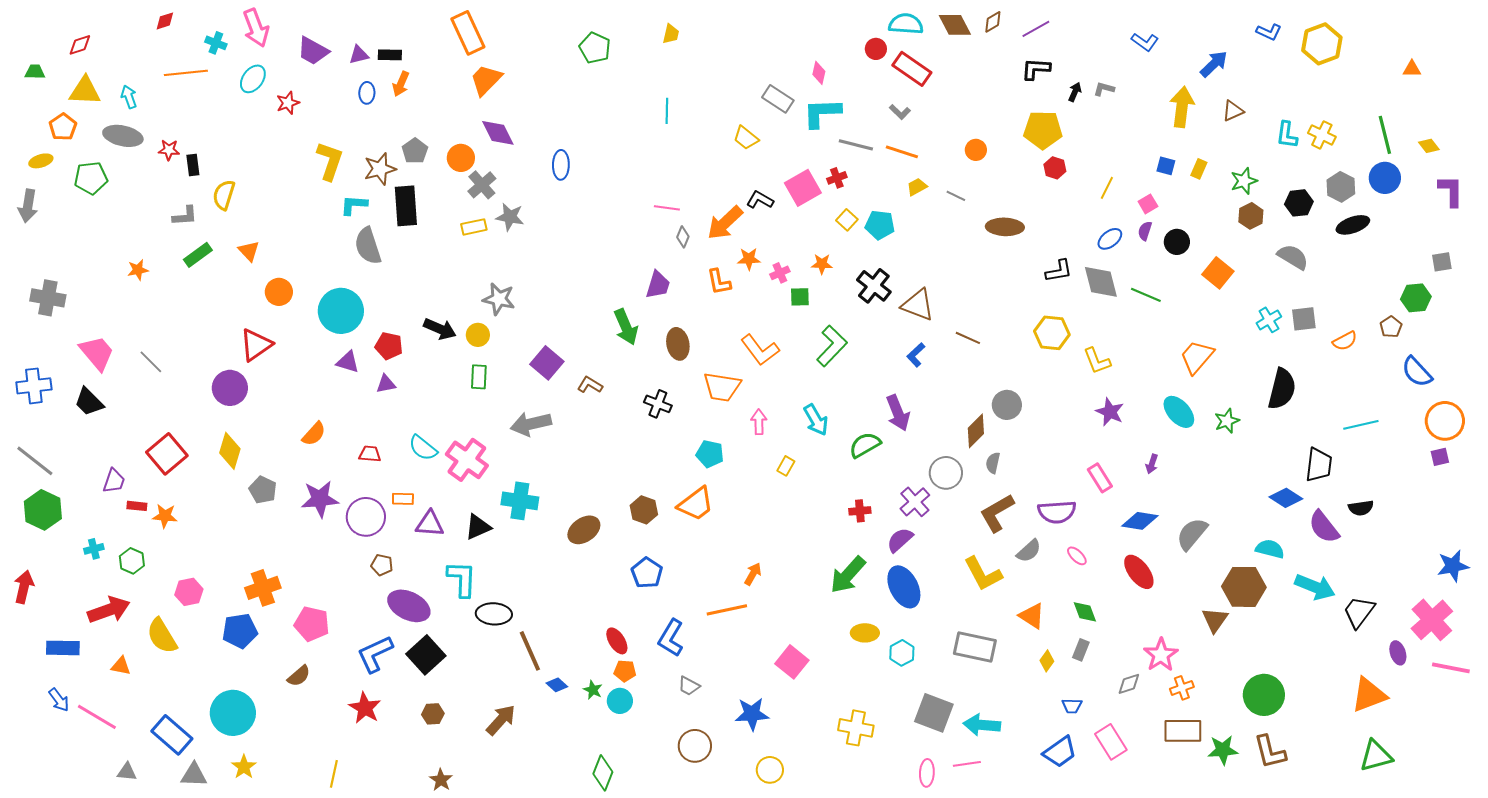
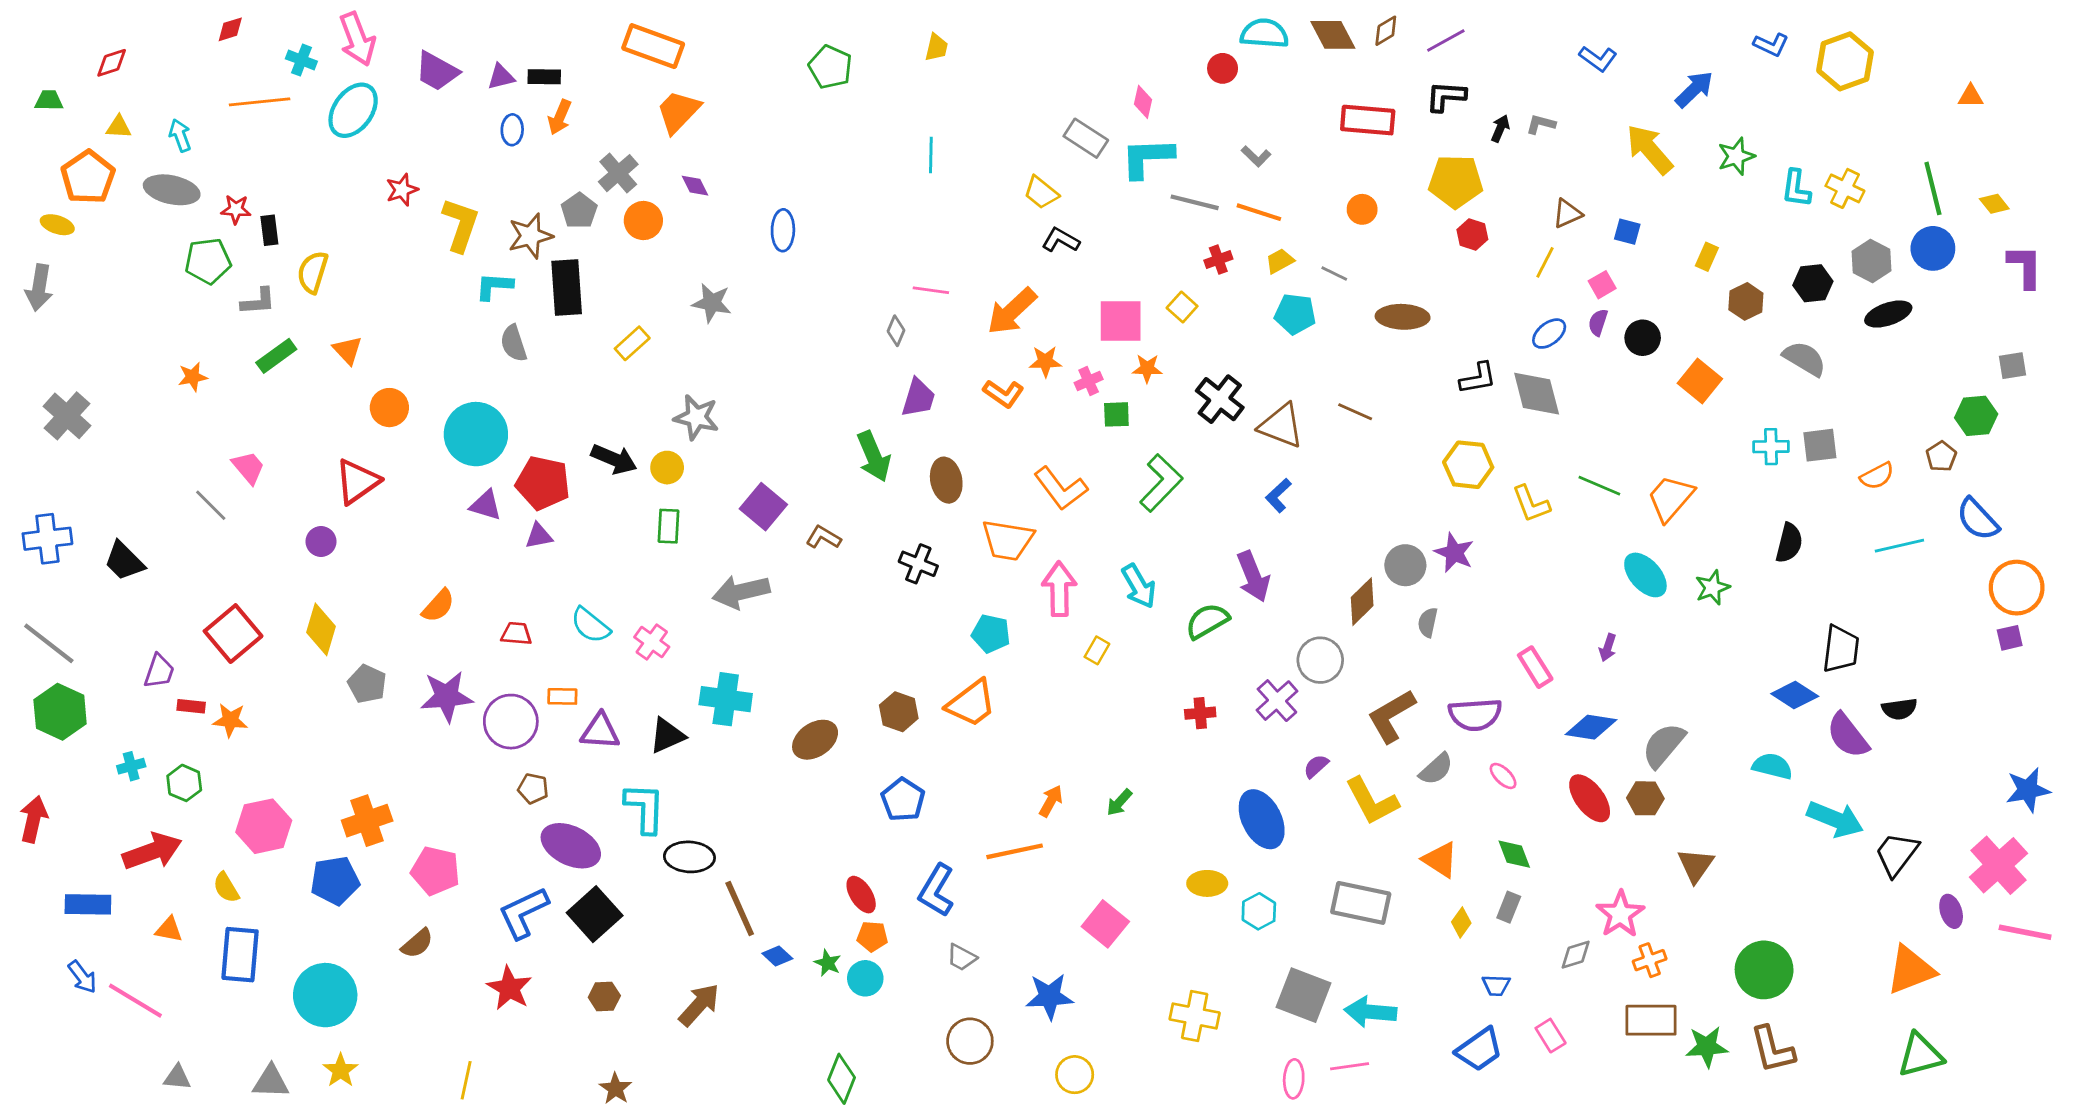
orange rectangle: (468, 33) -> (653, 46), turned -45
red rectangle: (912, 69) -> (1368, 120), moved, turned -30
cyan ellipse: (253, 79) -> (353, 110), size x1.4
yellow triangle: (85, 91) -> (119, 127), size x0.6
red star: (288, 103) -> (402, 190), moved
yellow arrow: (1182, 107) -> (1650, 149), turned -48
brown triangle: (1233, 111) -> (1567, 214), moved
orange pentagon: (63, 127) -> (88, 177), size x1.4
purple diamond: (498, 133) -> (695, 186), size x0.6
yellow ellipse: (41, 161) -> (57, 225), turned 35
yellow rectangle: (1199, 169) -> (1707, 257), moved
green pentagon: (91, 178) -> (208, 261), moved
red cross: (837, 178) -> (1218, 260), moved
green star: (1244, 181) -> (1736, 156), moved
gray cross: (482, 185) -> (618, 173), moved
pink square: (803, 188) -> (1121, 321), moved, turned 30
black L-shape: (760, 200) -> (1061, 240), moved
cyan pentagon: (880, 225) -> (1295, 314), moved
yellow rectangle: (474, 227) -> (632, 343), moved, turned -30
gray diamond: (683, 237) -> (896, 331), moved
gray semicircle: (368, 246) -> (514, 343), size x0.7
orange L-shape: (719, 282) -> (1003, 394), turned -44
green line: (1146, 295) -> (1599, 486), moved
gray cross: (48, 298) -> (67, 416), turned 32
cyan cross: (1269, 320) -> (1771, 447), turned 30
brown line: (968, 338) -> (1355, 412), moved
red pentagon: (389, 346) -> (543, 483), size x1.4
pink trapezoid: (97, 353) -> (248, 468), moved, size x0.7
purple circle: (230, 388) -> (321, 541), size x0.6
black semicircle: (1282, 389) -> (1789, 543), size x0.7
purple star: (1110, 412) -> (1454, 553), moved
pink arrow: (759, 422) -> (1059, 589), size x1.5
cyan line: (1361, 425) -> (1899, 546), moved
pink cross: (467, 460) -> (652, 642), size x0.6
gray semicircle: (993, 463) -> (1428, 622), moved
purple semicircle: (900, 540) -> (1316, 766), moved, size x0.7
green arrow: (848, 575) -> (1119, 802), moved, size x0.5
brown hexagon: (1244, 587) -> (1645, 798), moved, size x0.6
pink hexagon: (189, 592) -> (264, 826), size x1.4
yellow semicircle: (162, 636) -> (226, 888), size x0.6
blue rectangle: (172, 735) -> (240, 955), moved, turned 54
pink rectangle: (1111, 742) -> (1551, 1036), size x0.7

